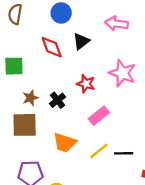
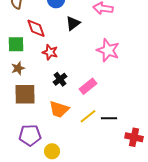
red diamond: (52, 47) -> (36, 28), moved
red star: (86, 84) -> (50, 52), moved
brown star: (30, 98) -> (18, 68), moved
black cross: (58, 100) -> (60, 79), moved

